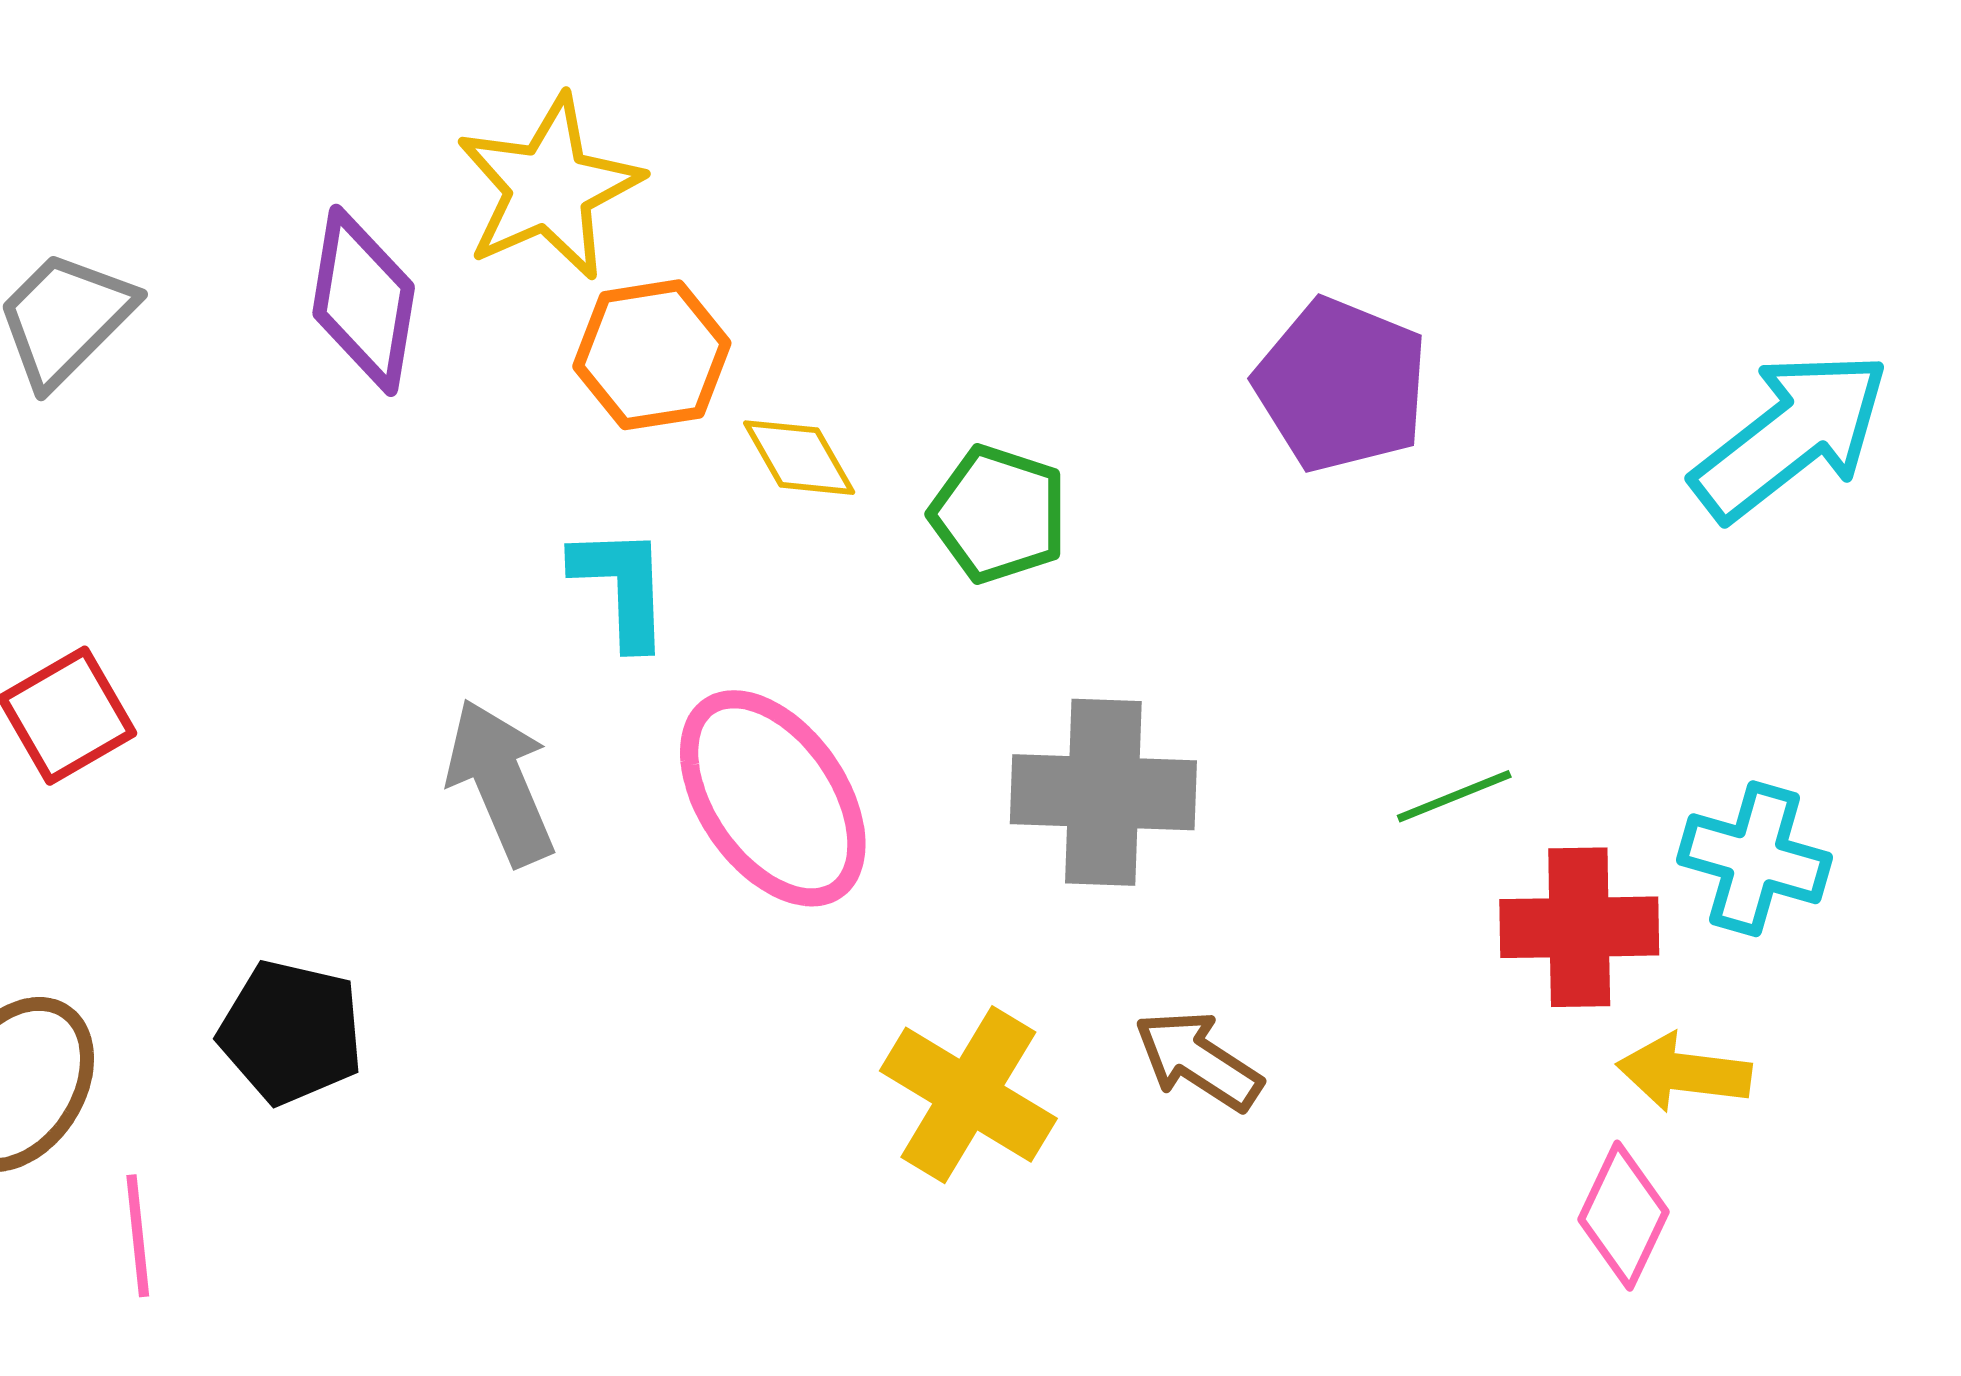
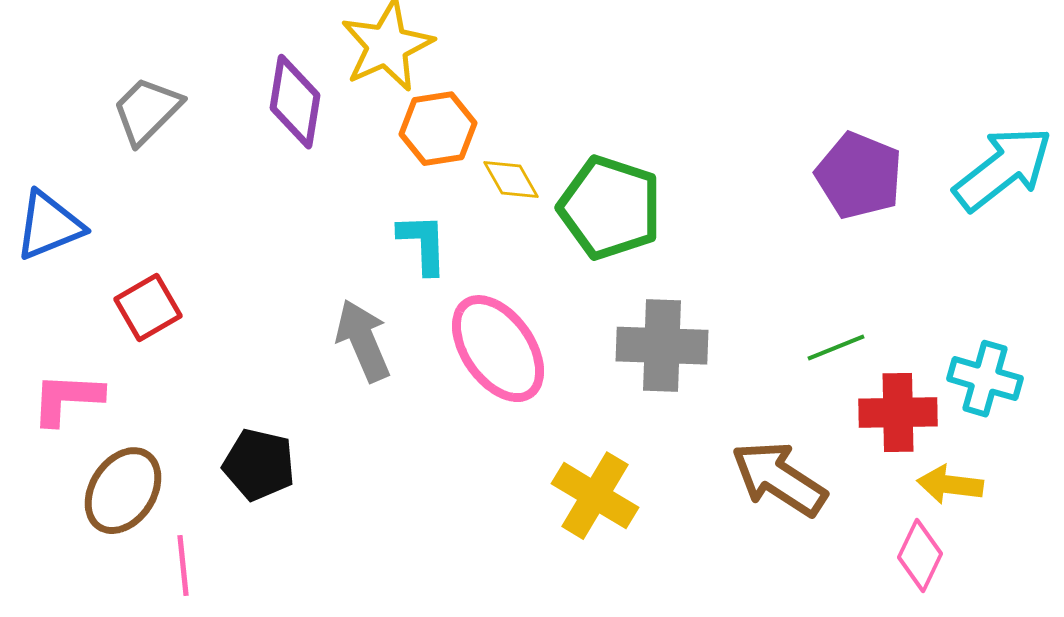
purple pentagon: (1341, 385) -> (859, 176), moved
green pentagon: (999, 514) -> (610, 208), size x1.5
brown arrow: (1198, 1060) -> (779, 479), moved, size x1.5

